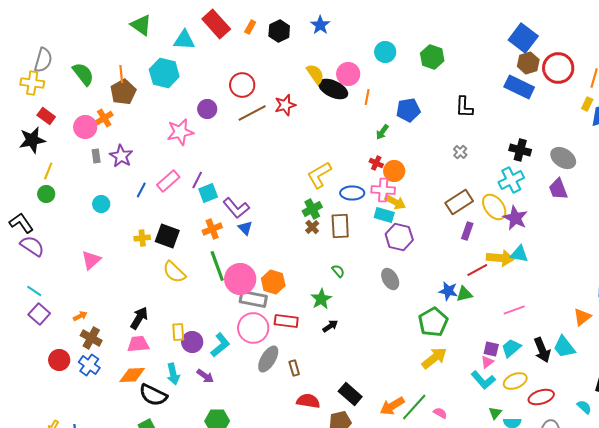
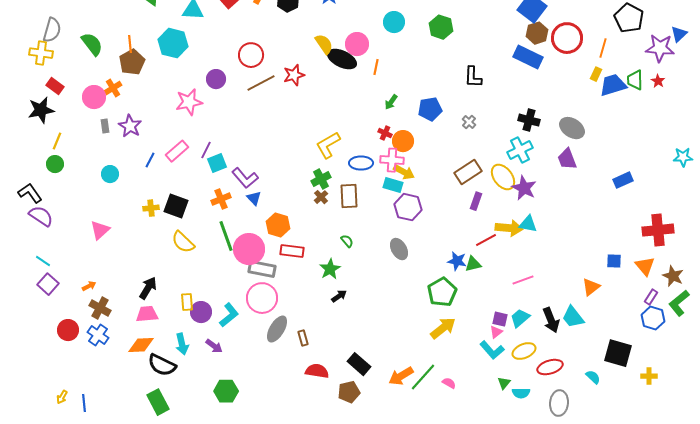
blue pentagon: (408, 110) -> (430, 109), moved
orange hexagon: (273, 282) -> (278, 225), moved
red rectangle: (286, 321) -> (292, 251), moved

